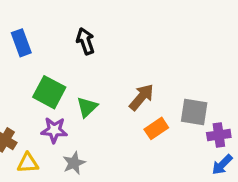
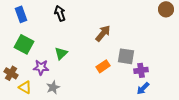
green square: (49, 92) -> (24, 44), moved
brown arrow: (141, 97) -> (103, 33), moved
yellow triangle: (28, 163) -> (25, 87), turned 32

